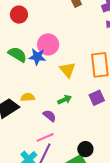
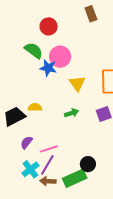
red circle: (19, 15) -> (49, 26), moved
green semicircle: (17, 55) -> (34, 50), moved
purple semicircle: (50, 116) -> (27, 142), moved, turned -96

